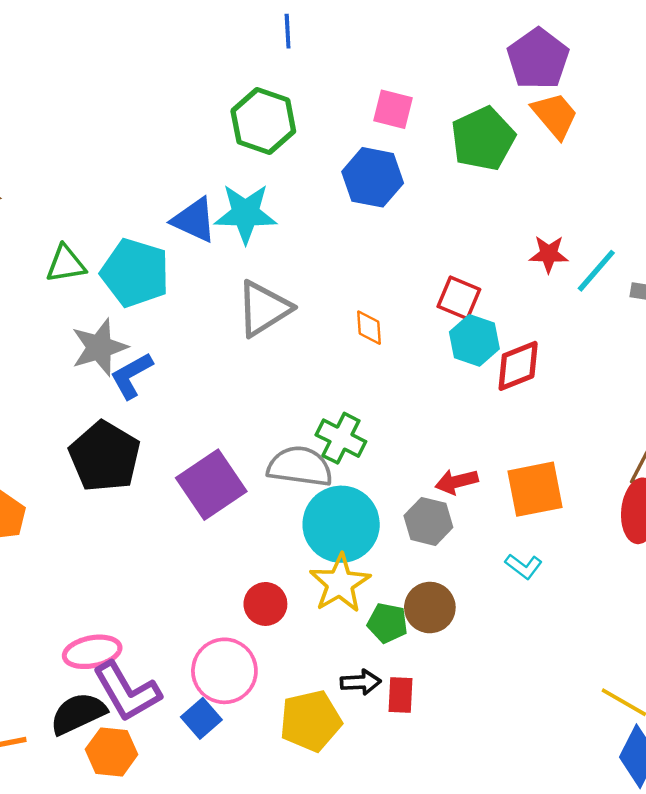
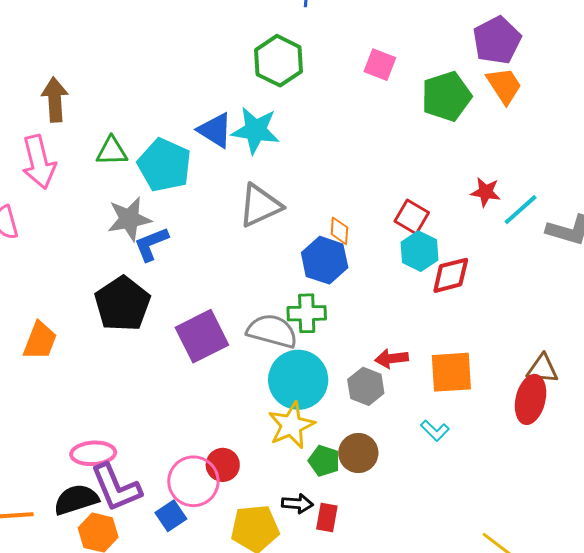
blue hexagon: (373, 177) -> (325, 260), moved
green cross: (341, 438) -> (307, 313), turned -36
red circle: (265, 604) -> (223, 465), moved

